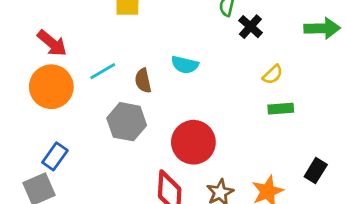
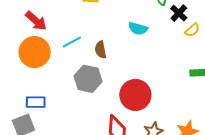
cyan semicircle: (185, 65) -> (138, 29), moved
yellow semicircle: (273, 74) -> (192, 30), moved
blue rectangle: (55, 156) -> (36, 102), turned 54

